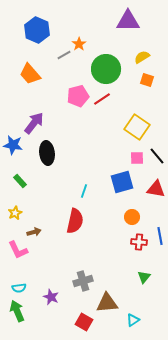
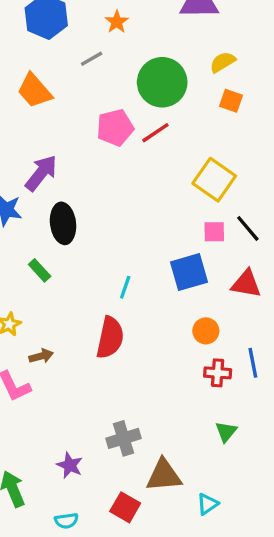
orange star: (79, 44) -> (117, 22), moved
green rectangle: (20, 181) -> (40, 270), moved
cyan semicircle: (19, 288) -> (66, 521), moved

